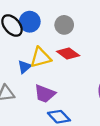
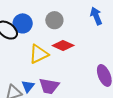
blue triangle: (24, 67) -> (28, 86), moved

